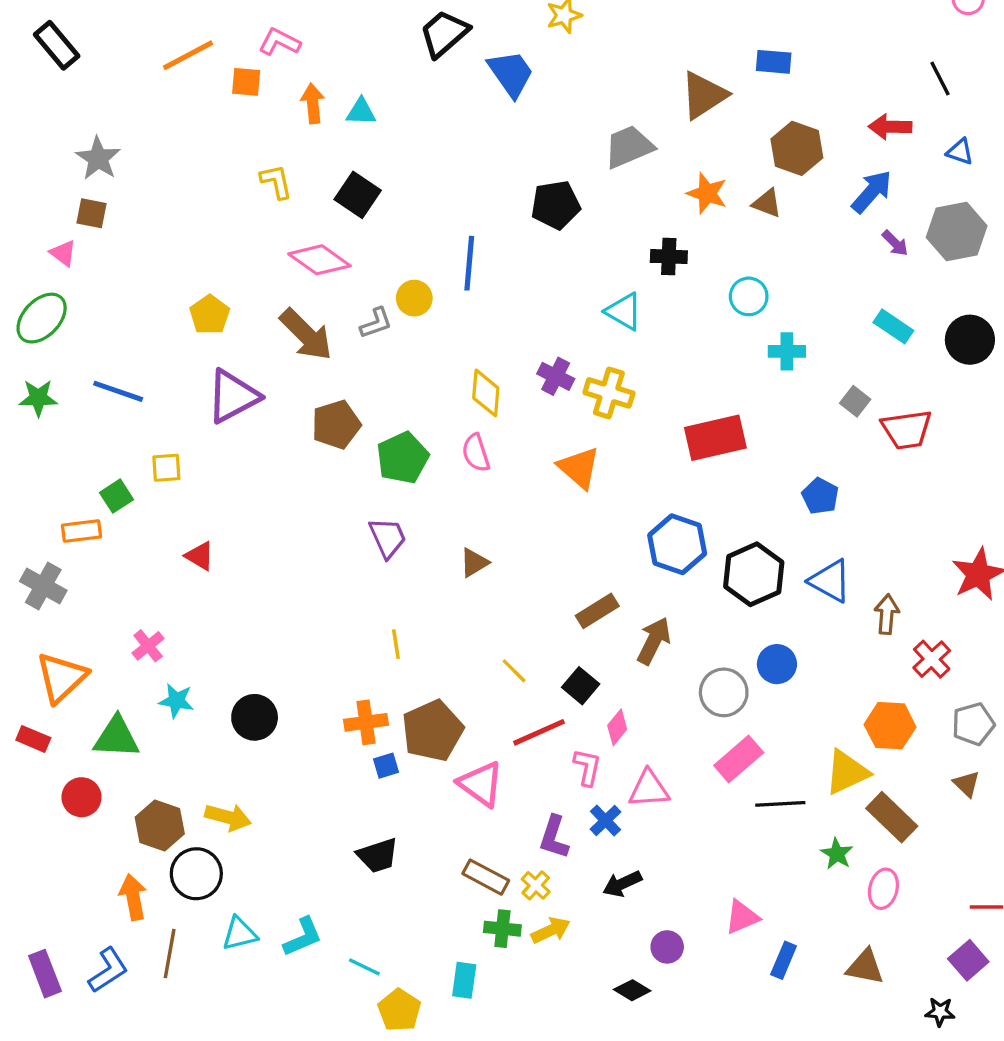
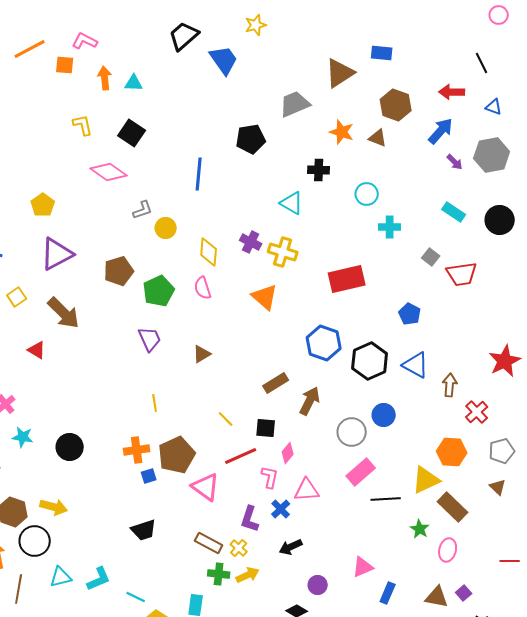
yellow circle: (414, 298) -> (166, 228), moved
brown arrow: (306, 335) -> (64, 313), moved
yellow square: (166, 468) -> (17, 297), turned -30
black square: (581, 686) -> (266, 428), turned -35
purple square: (968, 960) -> (464, 593), moved, size x0.7

